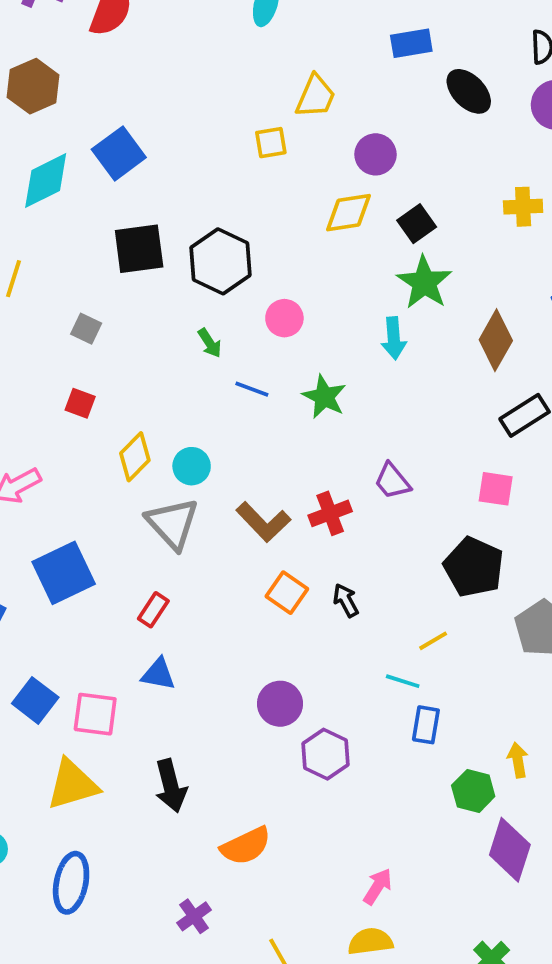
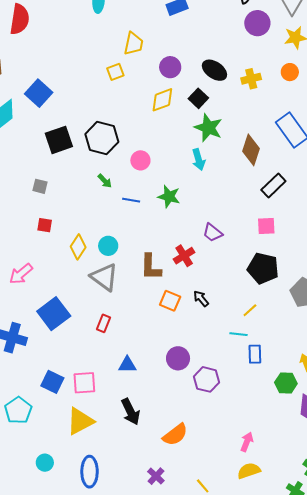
black ellipse: (469, 91) -> (214, 70), moved
brown L-shape: (263, 522) -> (151, 267), turned 56
blue triangle: (158, 674) -> (127, 365), moved

